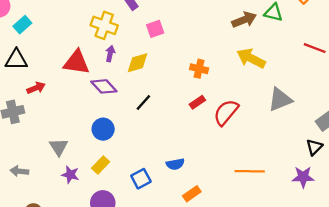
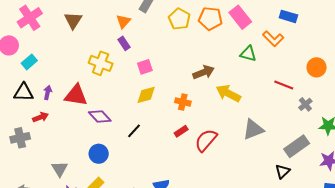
brown arrow: (244, 20) -> (204, 72), moved
purple arrow: (110, 54) -> (48, 93), moved
yellow diamond: (137, 63) -> (146, 95), moved

